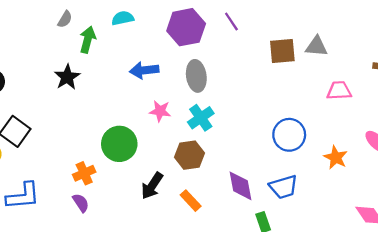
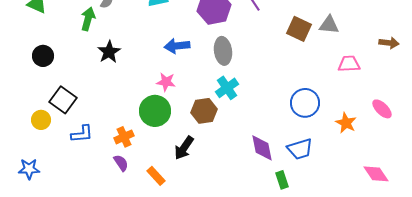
green arrow: (88, 40) -> (88, 19), moved
brown square: (282, 51) -> (299, 29), turned 30
pink star: (160, 111) -> (166, 82), moved
brown hexagon: (189, 155) -> (204, 111), moved
blue L-shape: (23, 196) -> (82, 134), moved, size x0.7
orange rectangle: (191, 201) -> (156, 176), moved

